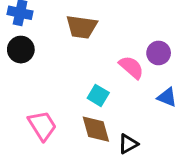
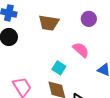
purple circle: (159, 53) -> (89, 19), moved

